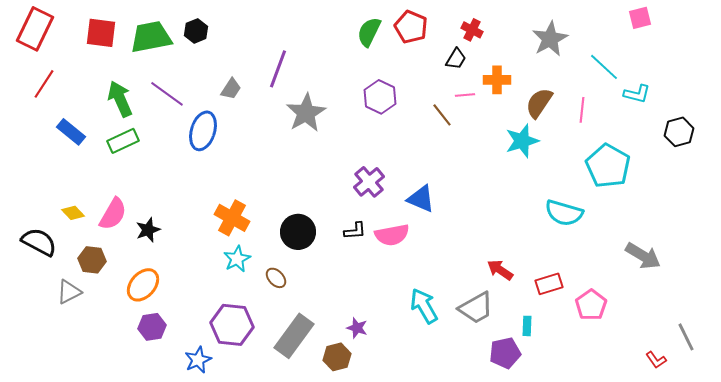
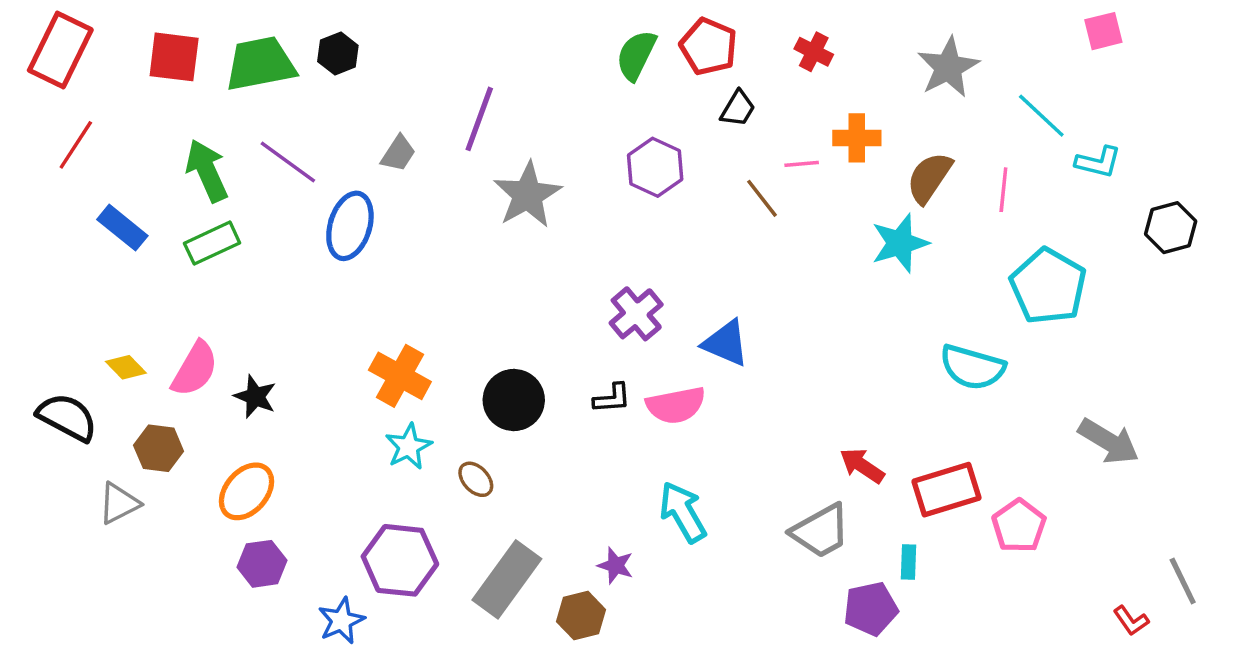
black trapezoid: (456, 59) -> (738, 109), moved
black star: (148, 230) -> (255, 397), turned -30
red rectangle: (549, 284) -> (946, 490), size x1.4
cyan arrow: (424, 306) -> (683, 512), moved

